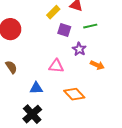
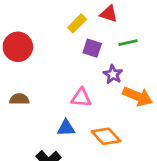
orange arrow: (97, 65) -> (138, 96), size x1.5
brown semicircle: (11, 67) -> (19, 99), turned -56
blue triangle: (36, 88) -> (66, 128), moved

